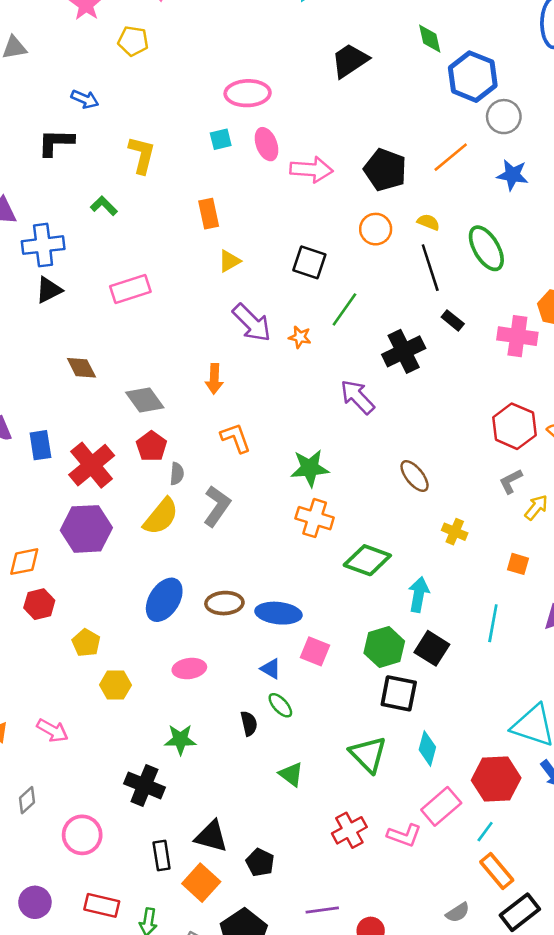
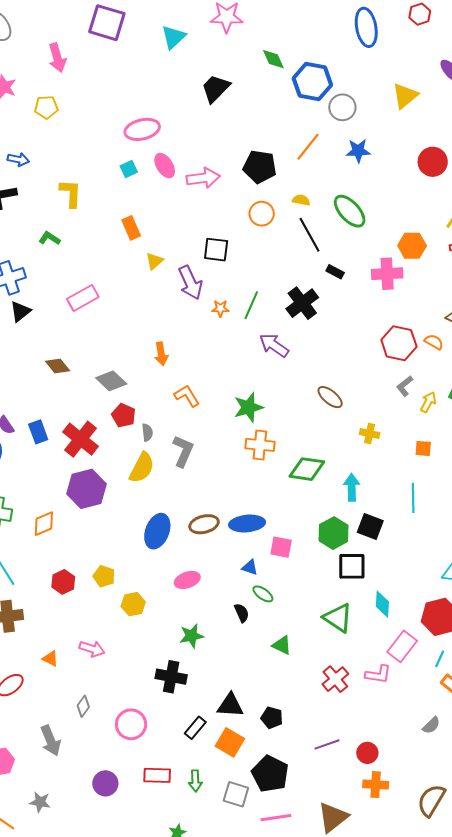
green line: (344, 309) -> (251, 305), moved
purple arrow: (252, 323) -> (190, 283), moved, turned 32
red hexagon: (39, 604) -> (63, 582), moved
black rectangle: (162, 856) -> (195, 728), turned 60

